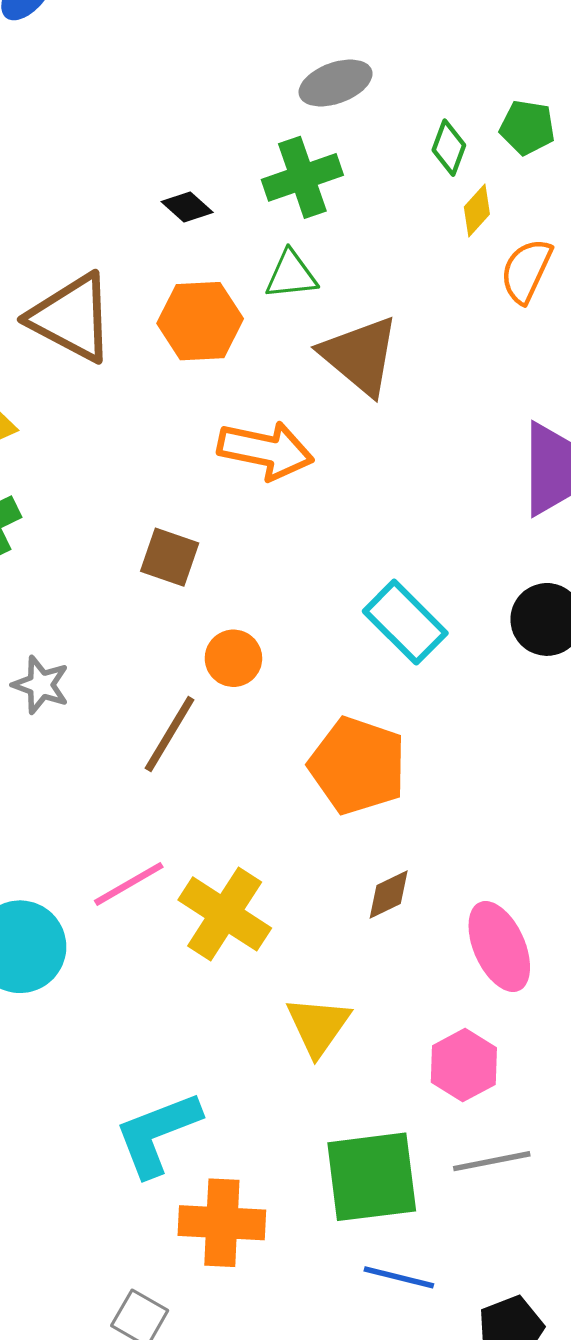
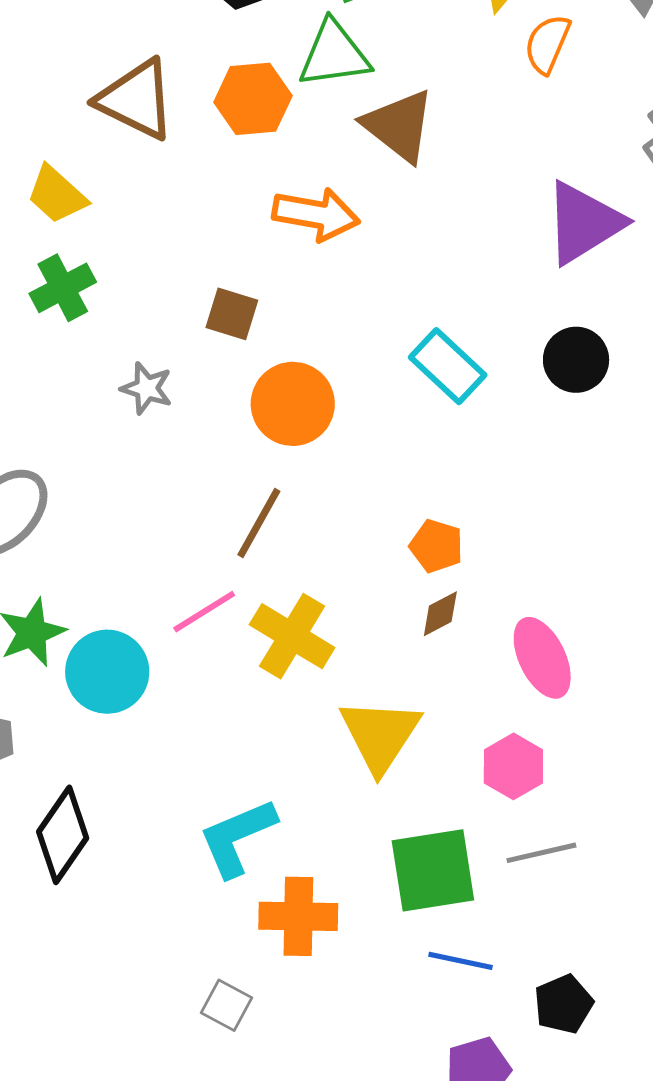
green triangle: (291, 275) -> (334, 54), size x1.5
orange circle: (233, 658) -> (293, 404), size x1.6
gray star: (41, 685) -> (147, 388), moved
brown line: (170, 734) -> (259, 523), moved
orange pentagon: (358, 766) -> (436, 546), moved, size x0.6
yellow triangle: (318, 1026) -> (380, 735), size x1.4

